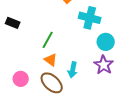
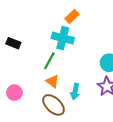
cyan cross: (90, 18) -> (63, 38), moved
pink circle: (21, 79) -> (14, 93), moved

